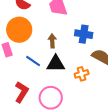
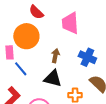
blue line: (33, 61) -> (21, 69), moved

